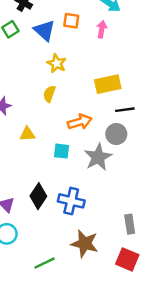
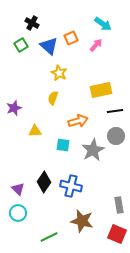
orange square: (71, 21) -> (71, 38), turned -32
pink arrow: (102, 29) -> (96, 45), turned 32
gray circle: (116, 134) -> (116, 136), moved

